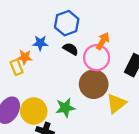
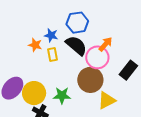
black semicircle: (71, 49) -> (76, 46), size x1.6
yellow rectangle: (17, 67) -> (52, 54), moved

